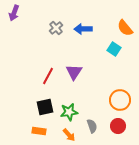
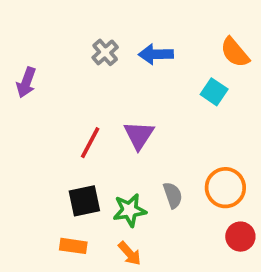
purple arrow: (14, 13) -> (26, 82), moved
gray semicircle: (92, 126) -> (173, 195), moved
red circle: (118, 126) -> (240, 237), moved

